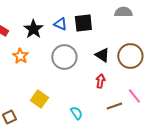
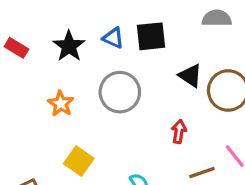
black triangle: (102, 55) -> (190, 76), moved
orange star: (20, 56) -> (61, 104), moved

